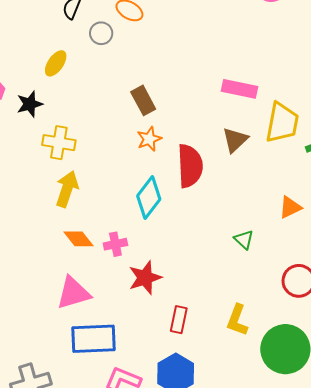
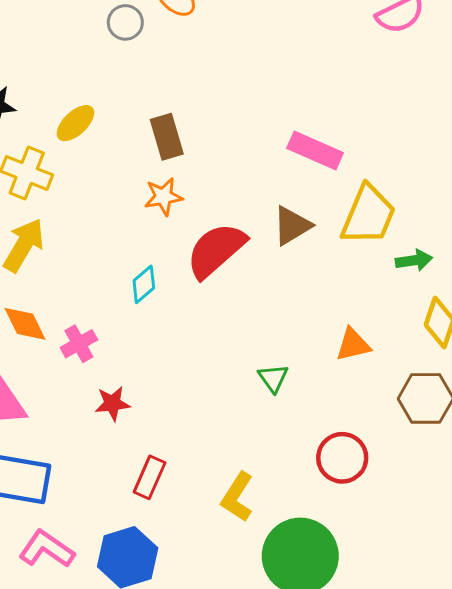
yellow ellipse: (56, 63) -> (75, 123), moved
red semicircle: (190, 166) -> (216, 250), turned -141
cyan diamond: (149, 197) -> (144, 284), size x0.6
pink cross: (115, 244) -> (79, 344), turned -30
red star: (145, 278) -> (112, 403), size x0.7

